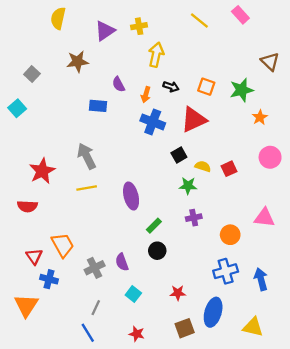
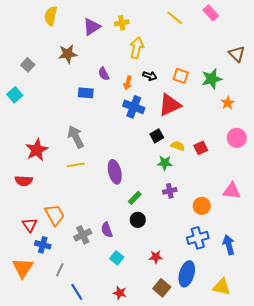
gray line: (96, 308) -> (60, 270), moved
brown square: (185, 328) -> (162, 288), turned -30

